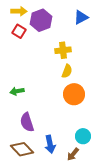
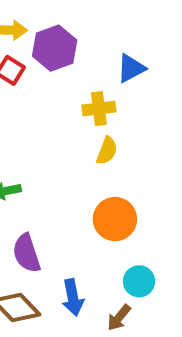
blue triangle: (81, 17) -> (131, 68), moved
orange circle: (74, 94) -> (115, 219), moved

